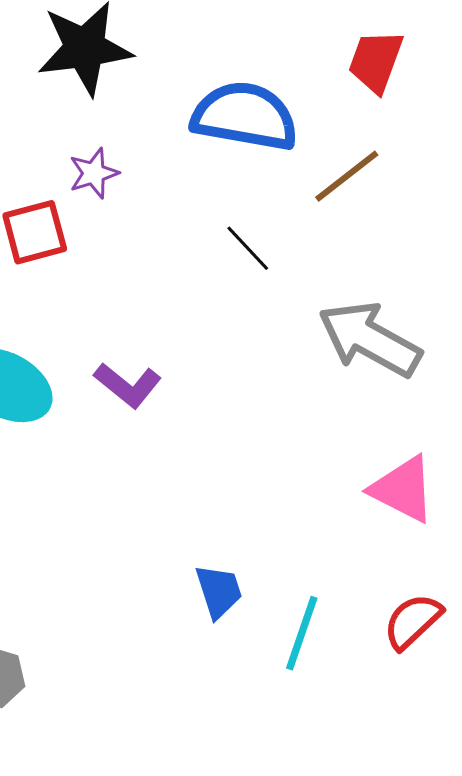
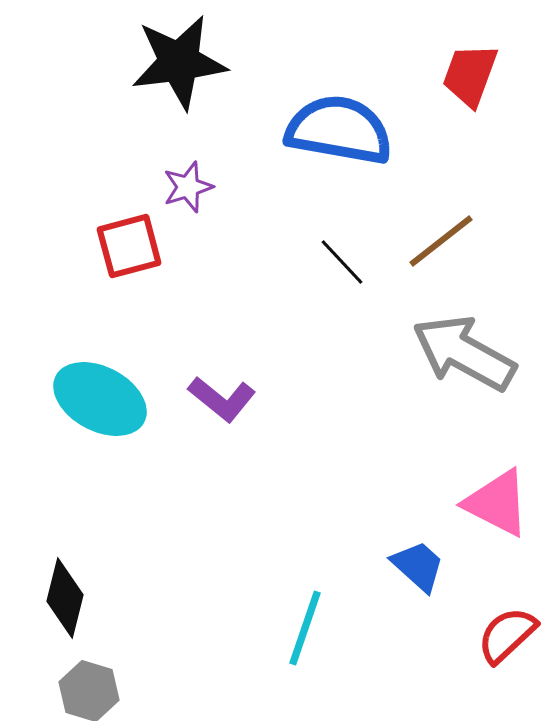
brown line: (347, 176) -> (441, 241), moved
blue trapezoid: (219, 591) -> (418, 566), moved, turned -30
cyan line: (302, 633) -> (305, 628), moved

